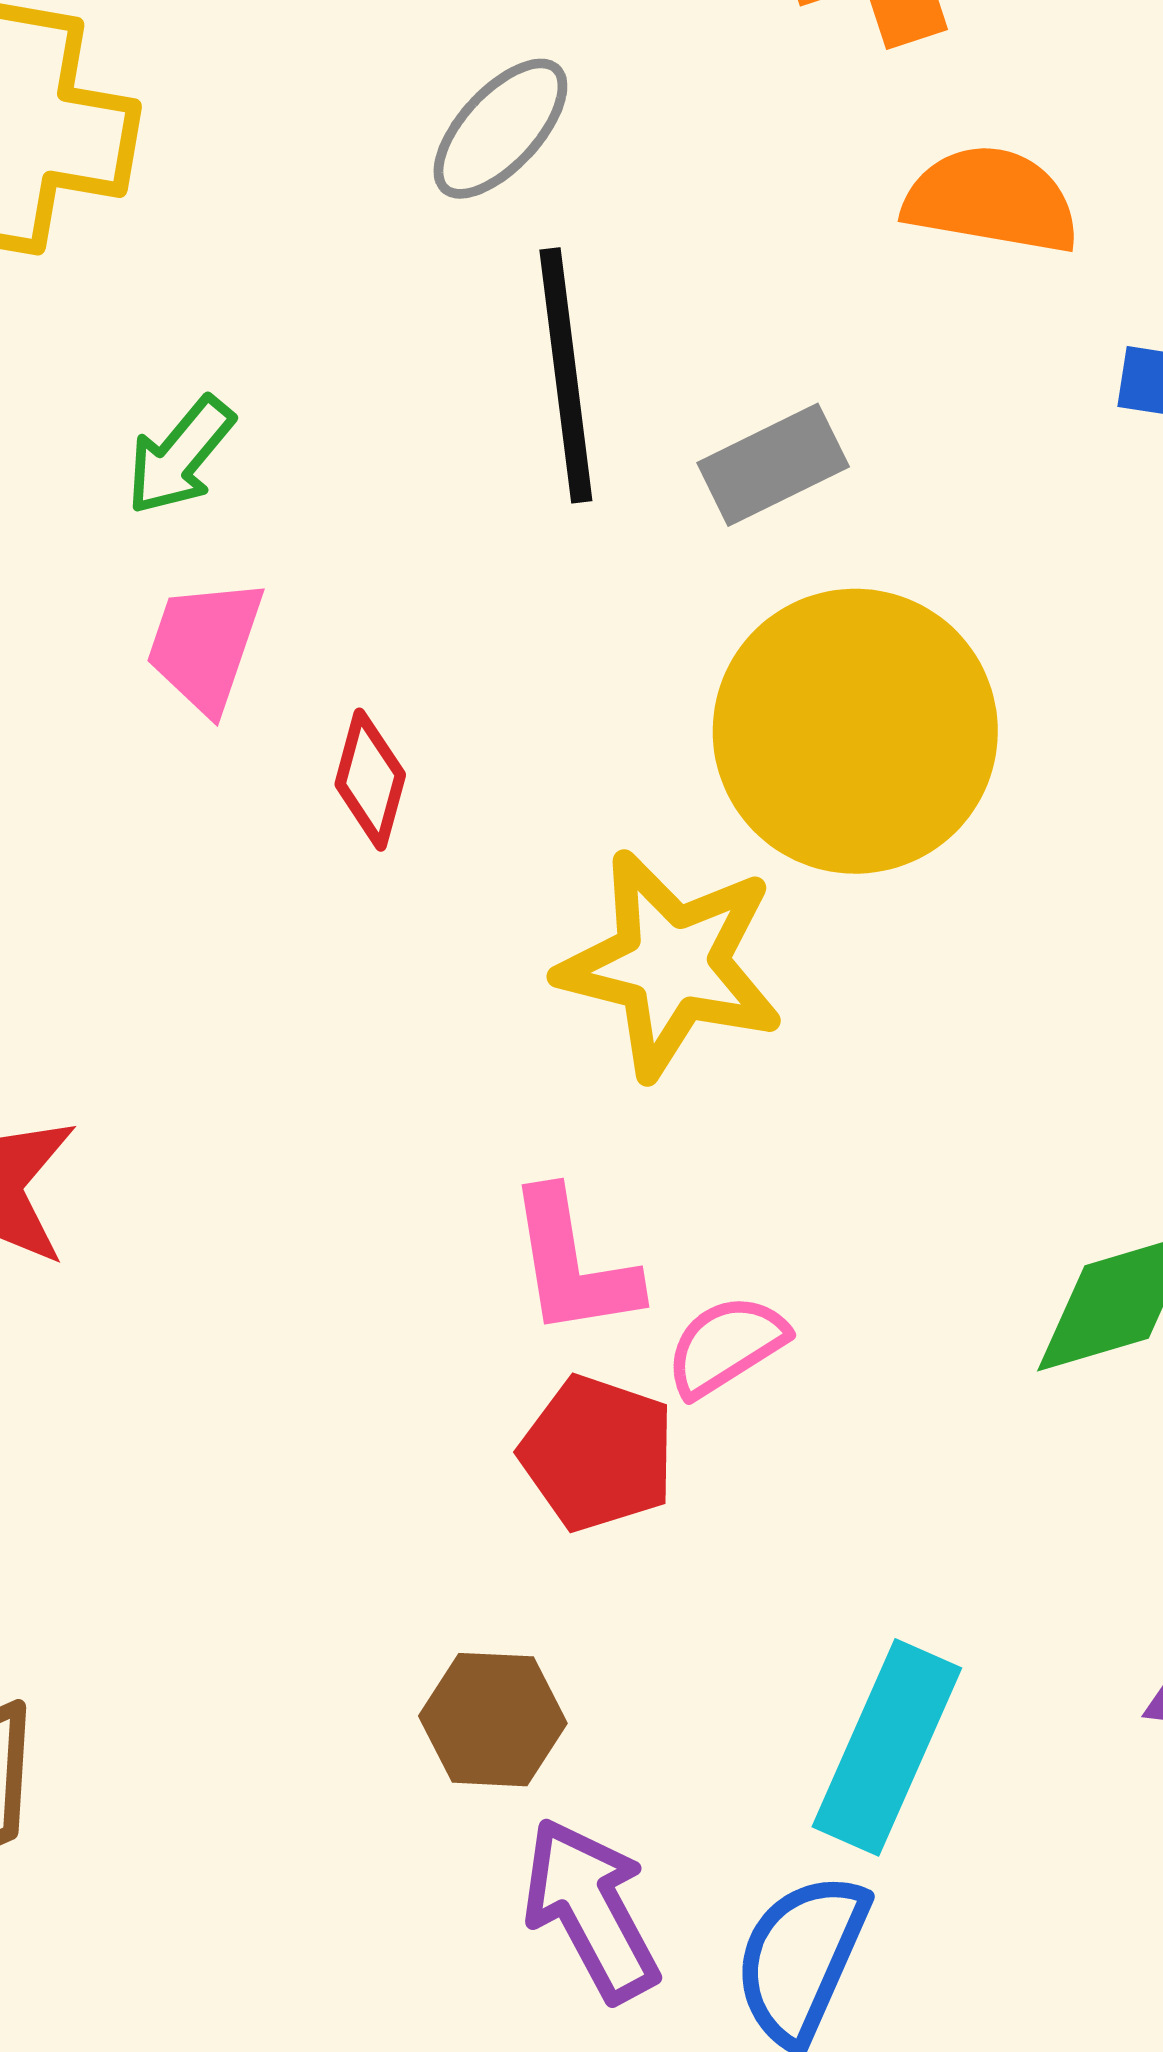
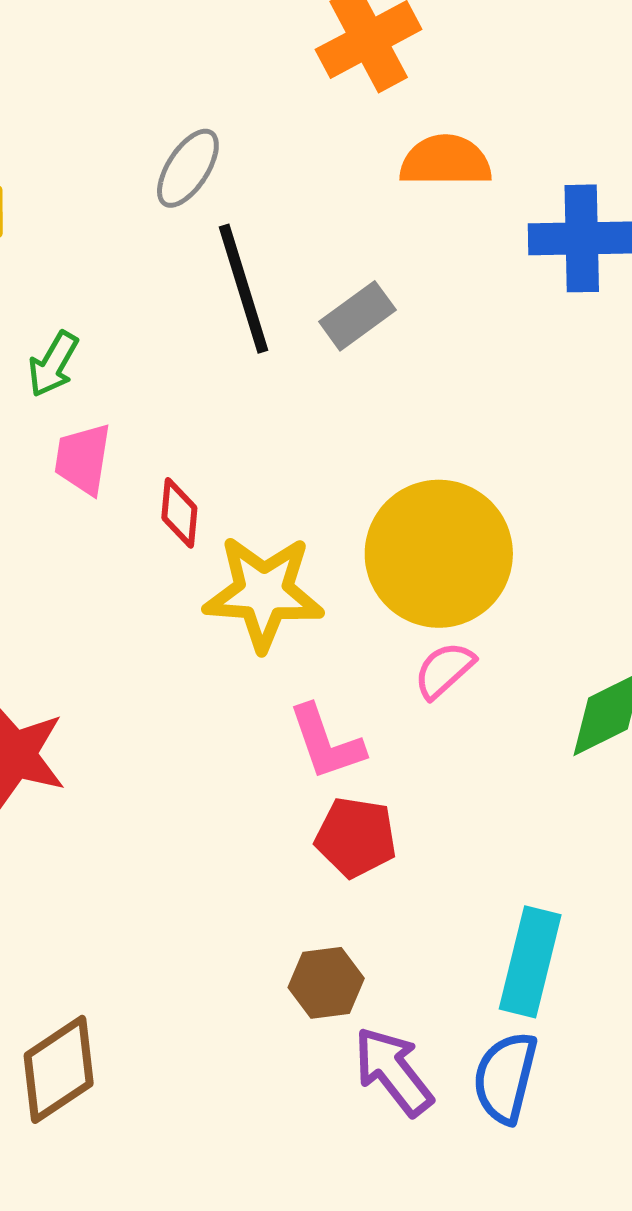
yellow circle: (855, 731) -> (439, 554), moved
yellow star: (671, 964) -> (264, 593), moved
pink semicircle: (726, 1346) -> (444, 670), moved

